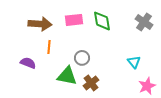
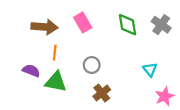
pink rectangle: (74, 20) -> (83, 22), turned 66
green diamond: (102, 21) -> (128, 25), moved
green triangle: (67, 76) -> (56, 82), moved

